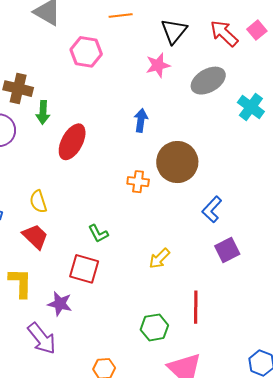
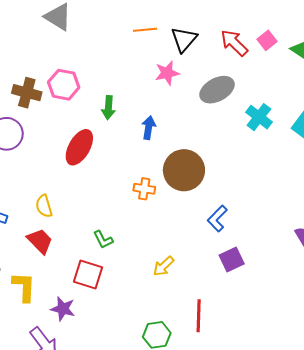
orange line: (121, 15) -> (145, 30), moved
pink hexagon: (86, 52) -> (64, 85), moved
green arrow: (43, 112) -> (108, 108), moved

